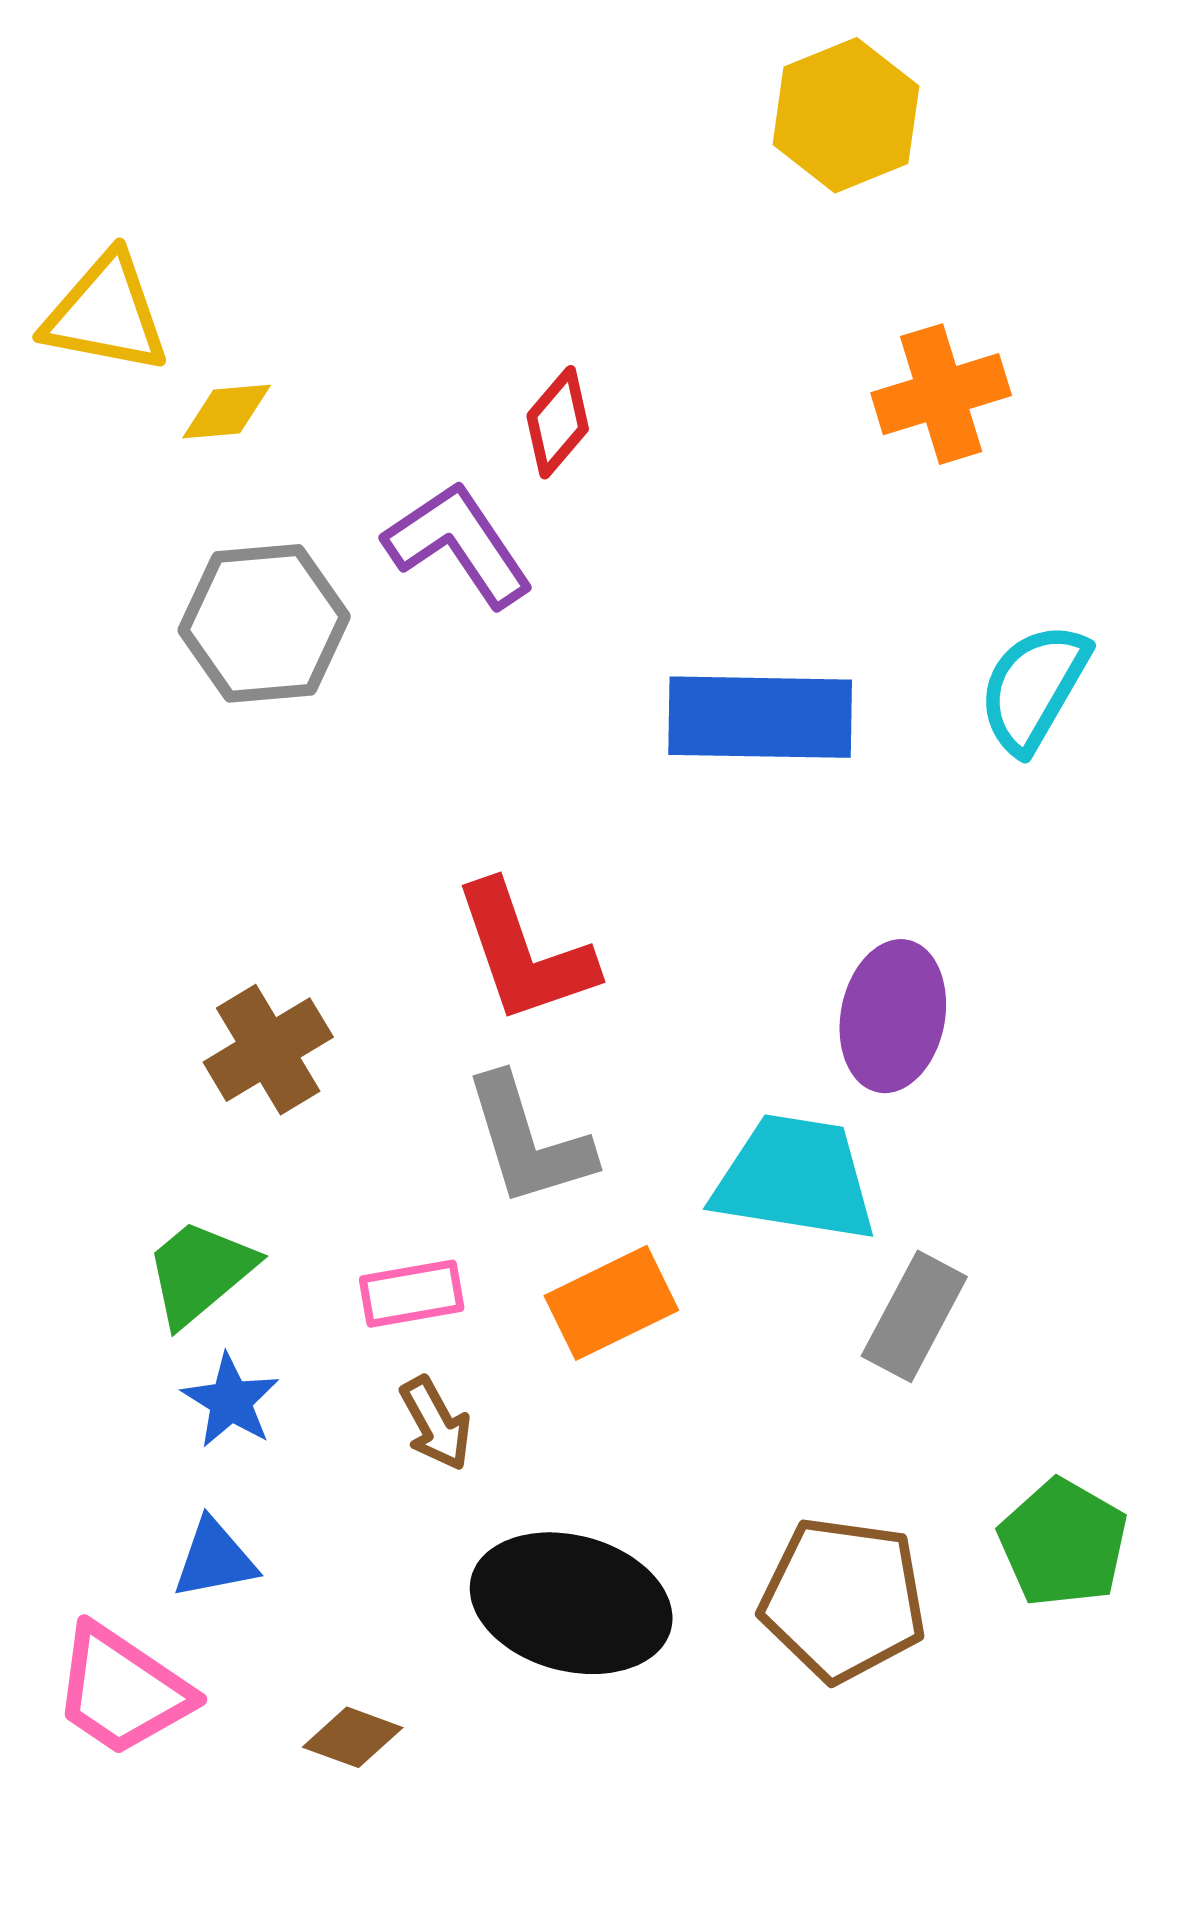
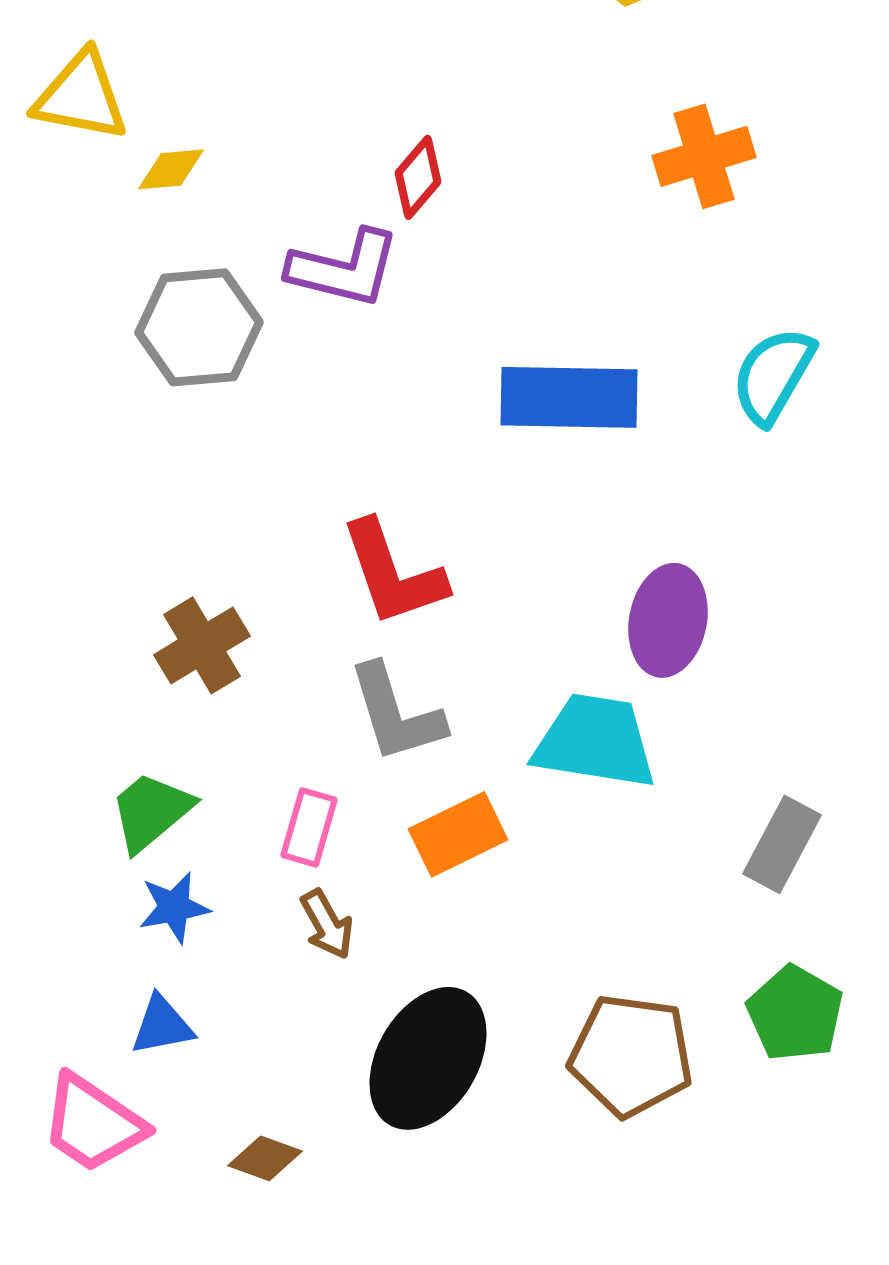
purple L-shape: (459, 544) -> (344, 268), turned 138
pink rectangle: (412, 1294) -> (309, 827), turned -64
gray rectangle: (914, 1316) -> (782, 844), moved
blue star: (231, 1401) -> (174, 907), turned 30
black ellipse: (571, 1603) -> (428, 1058), turned -75

